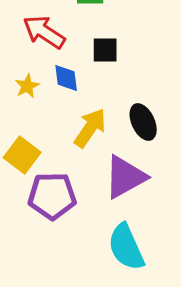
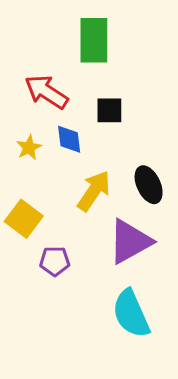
purple pentagon: (52, 196) -> (55, 261), size x0.6

